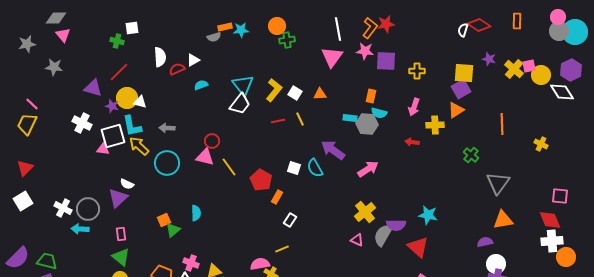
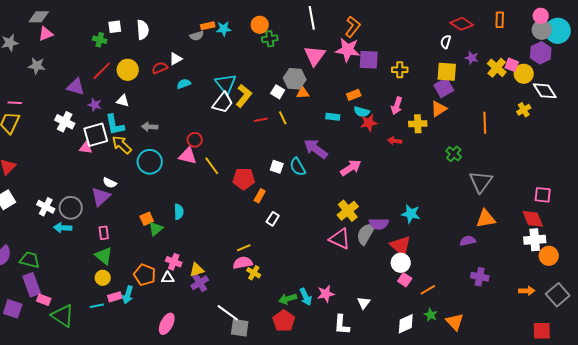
red star: (386, 24) -> (369, 123), moved
white line: (338, 29) -> (312, 18), moved
white semicircle: (463, 30) -> (446, 42), moved
pink triangle: (63, 35) -> (46, 34), turned 49
pink star: (365, 51) -> (348, 50), size x1.4
white semicircle: (160, 57) -> (143, 30), moved
pink square: (529, 66) -> (512, 65), turned 32
purple hexagon: (571, 70) -> (541, 53), moved
yellow L-shape: (274, 90) -> (244, 96), moved
orange rectangle: (371, 96) -> (354, 95), turned 56
yellow circle: (127, 98) -> (128, 70), moved
pink line: (32, 104) -> (15, 103), turned -40
gray hexagon: (367, 124) -> (295, 79), moved
yellow cross: (541, 144) -> (524, 110), moved, turned 32
red pentagon: (261, 180) -> (244, 179), turned -30
pink triangle: (357, 240) -> (340, 239), size x1.6
yellow line: (282, 249) -> (244, 248), moved
white circle: (496, 264) -> (401, 263), moved

